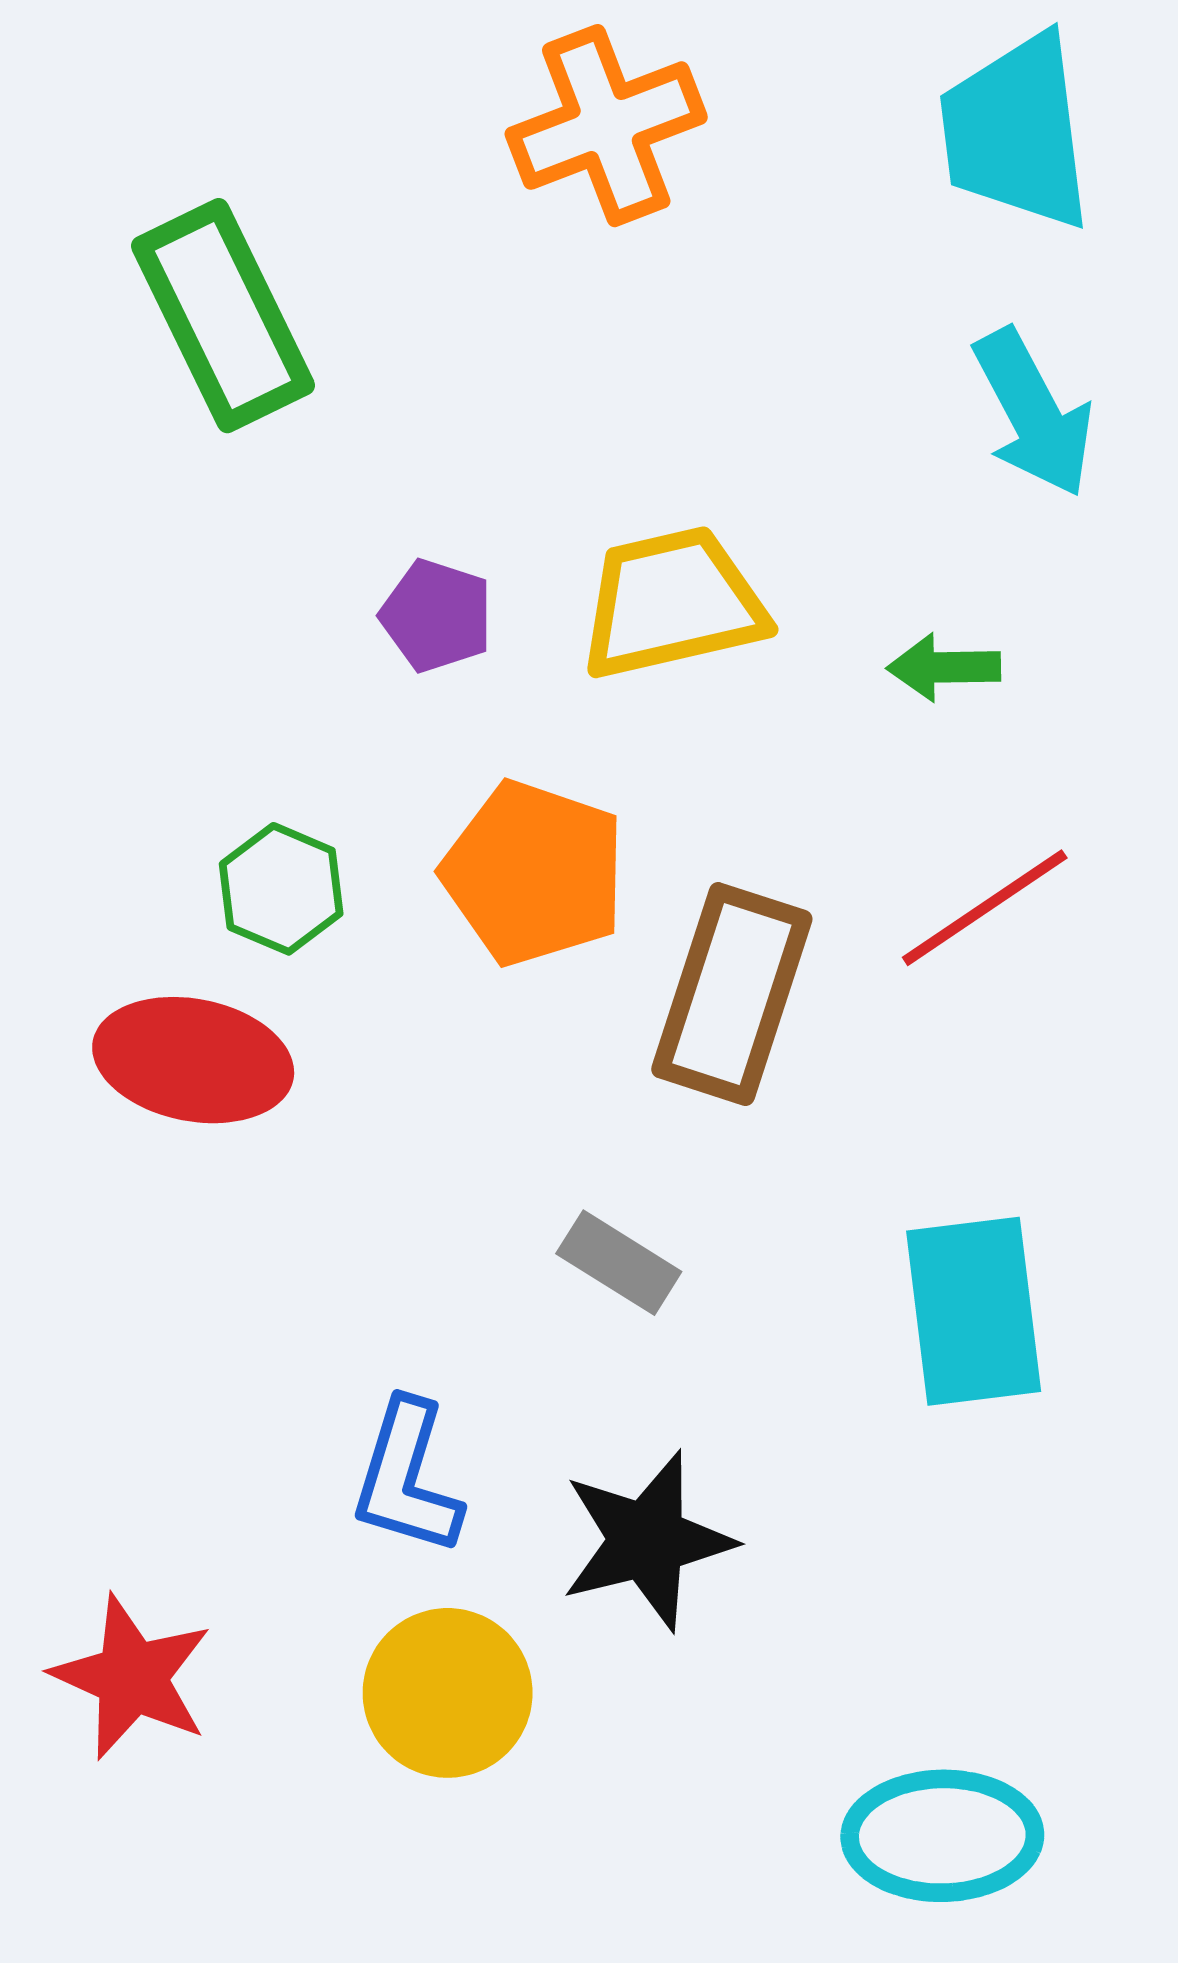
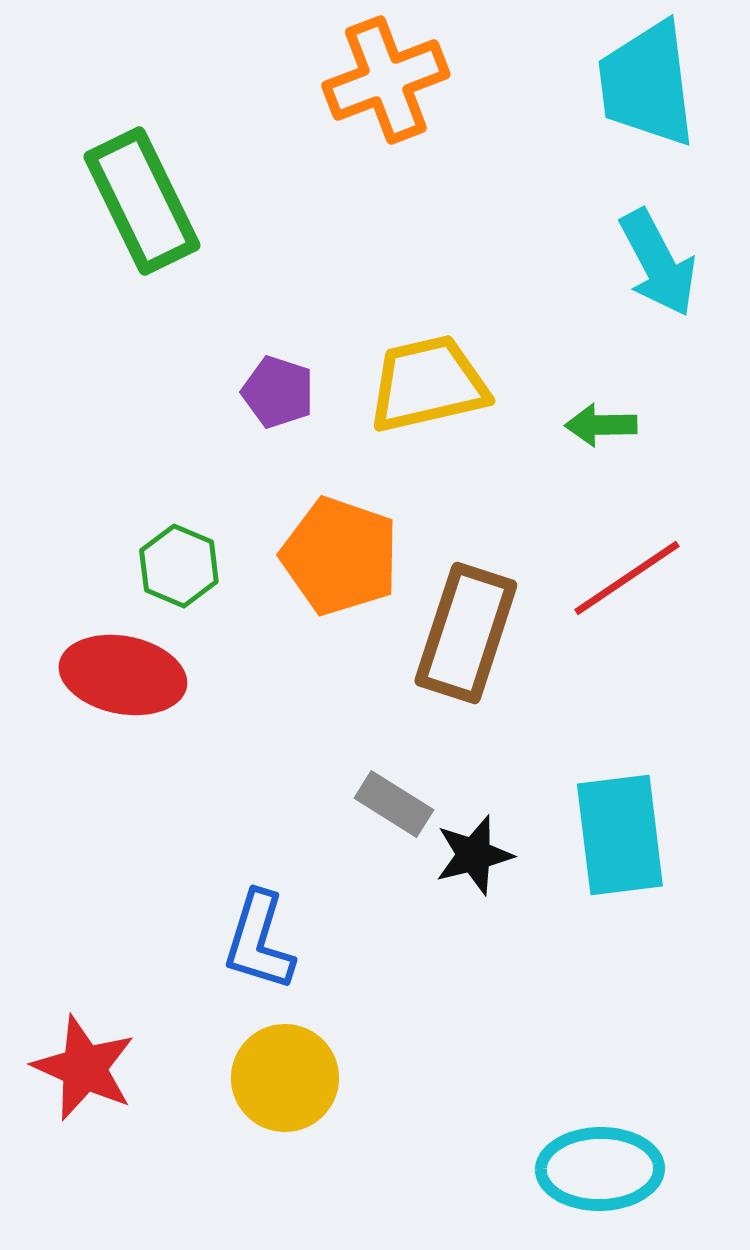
black star: (647, 1541) -> (474, 855), moved, size x0.7

